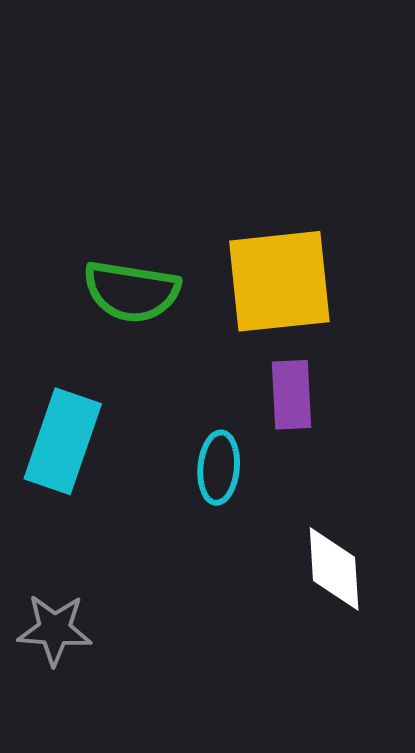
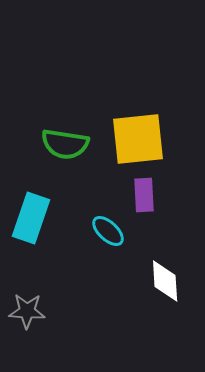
cyan ellipse: (219, 468) -> (108, 231), turned -52

